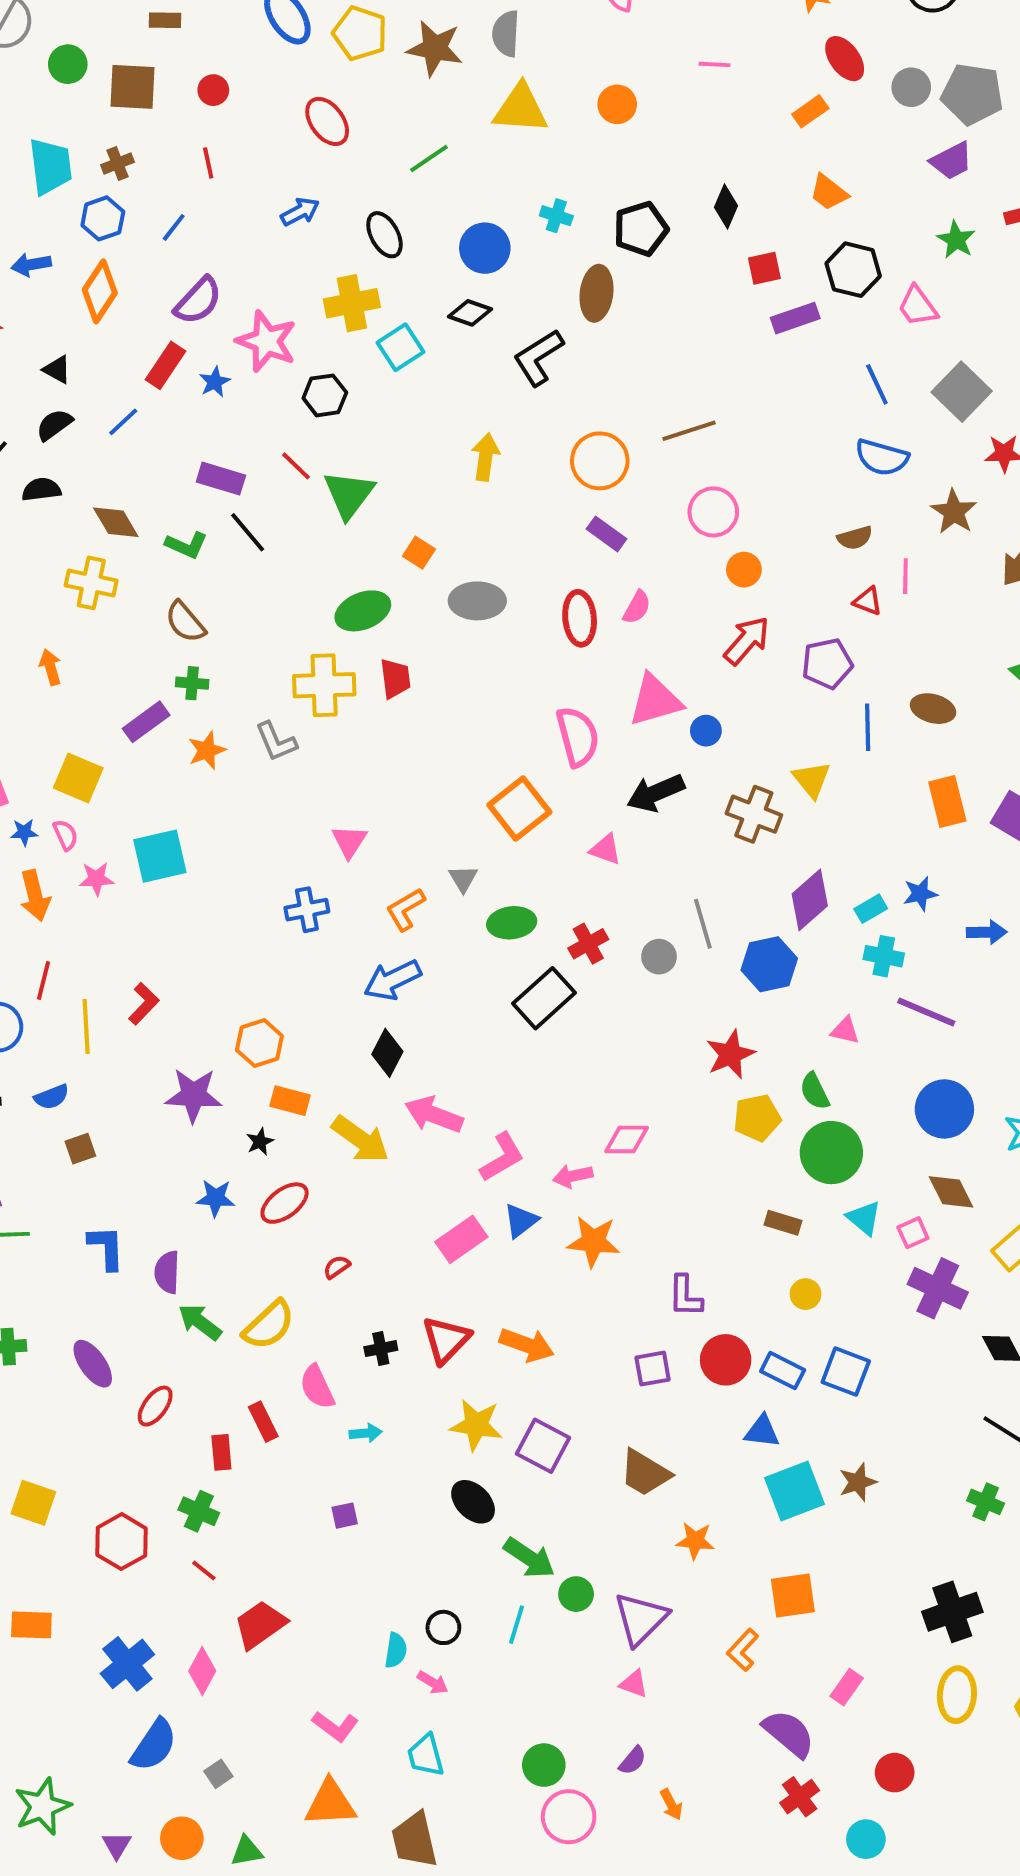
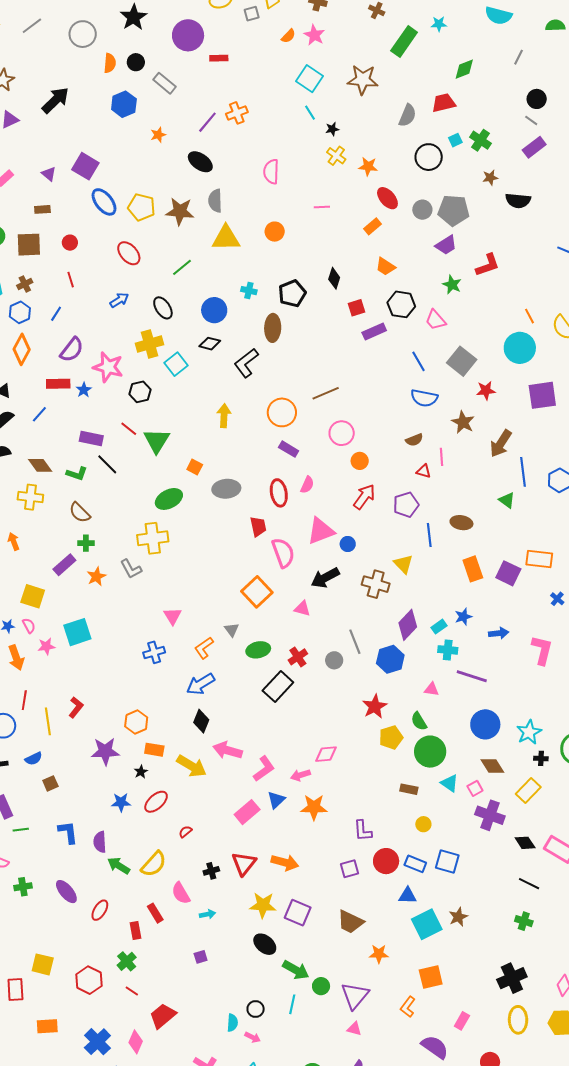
red rectangle: (166, 365) -> (58, 384), turned 60
red trapezoid: (395, 678) -> (258, 527), moved
green cross: (199, 1511) -> (127, 961), turned 30

